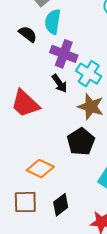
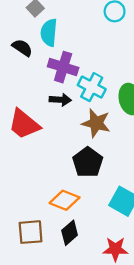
black arrow: (59, 83) -> (60, 100), turned -48
orange diamond: (40, 168) -> (65, 200), moved

